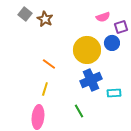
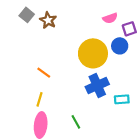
orange line: (49, 64) -> (44, 73), moved
yellow line: (45, 89) -> (40, 99), moved
green line: (79, 111) -> (76, 122), moved

